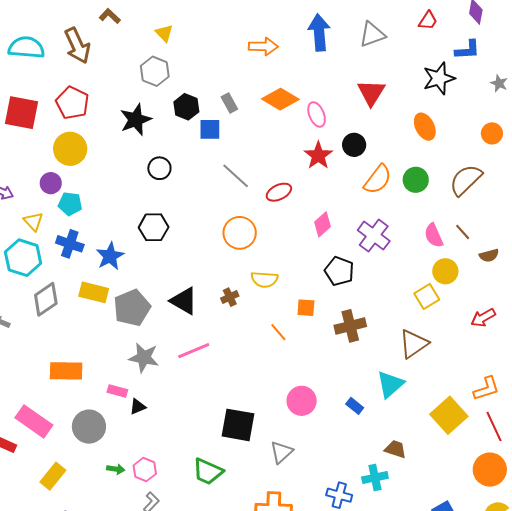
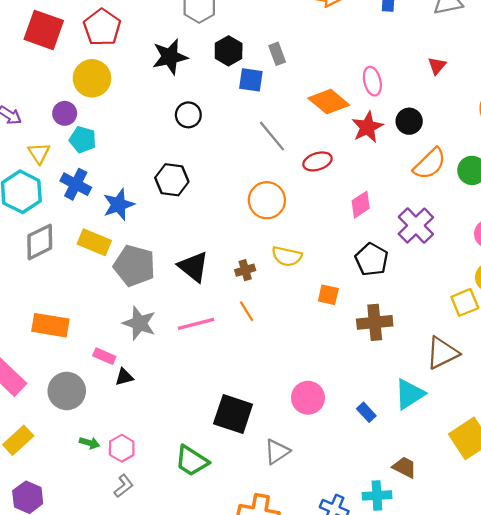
red triangle: (371, 93) -> (437, 66), size x0.6
orange diamond: (280, 99) -> (329, 102), moved
gray pentagon: (132, 308) -> (134, 266), turned 30
orange line: (278, 332) -> (247, 311), moved

